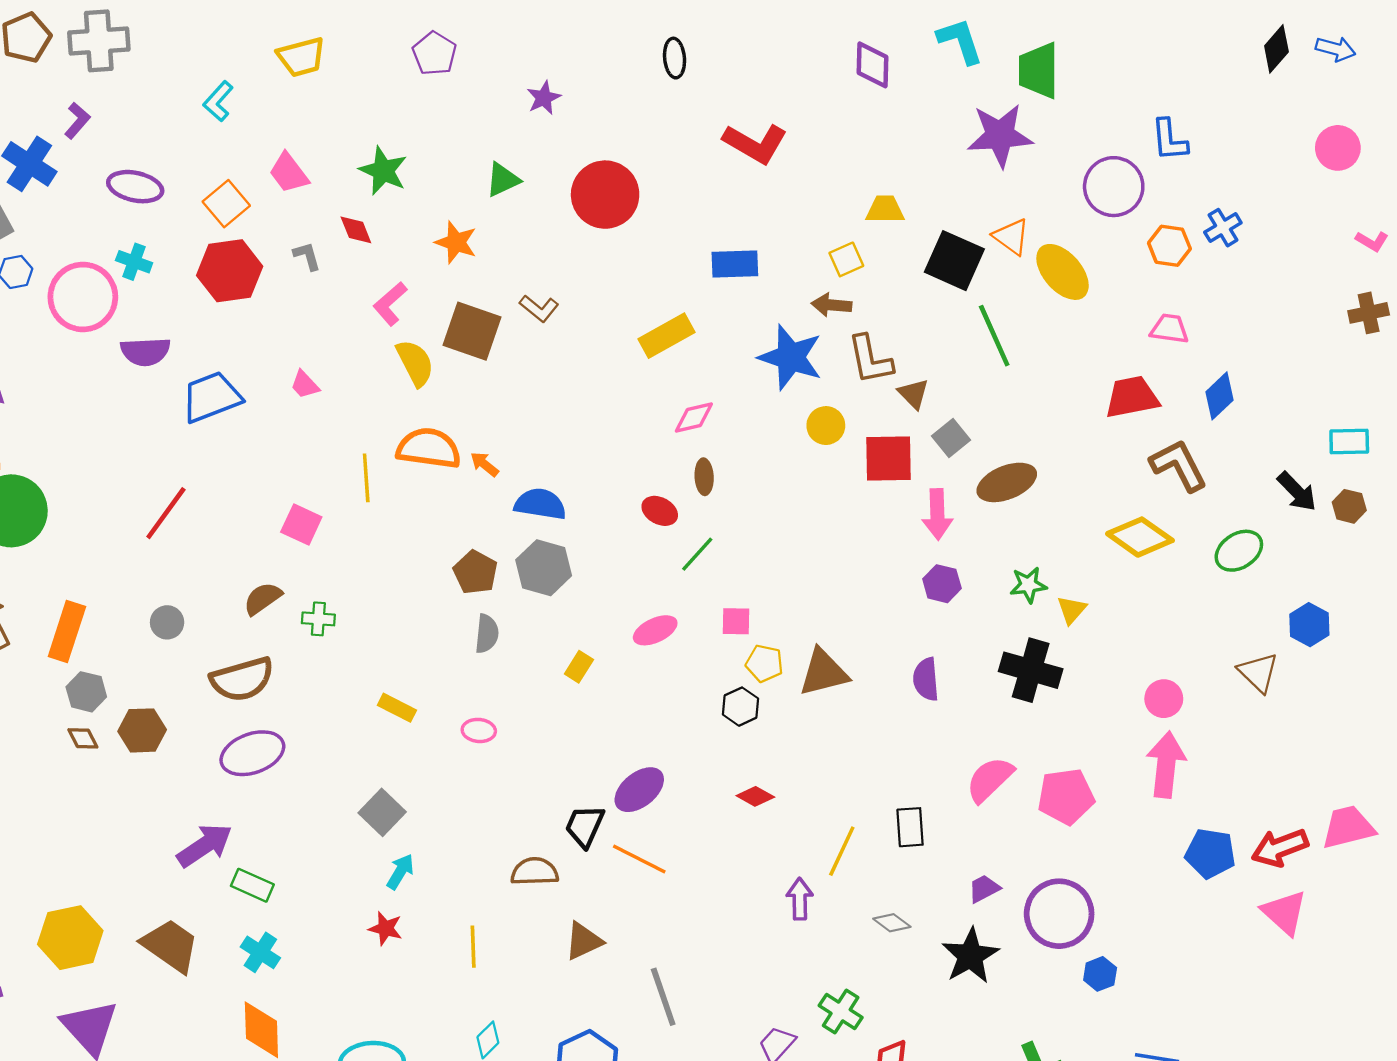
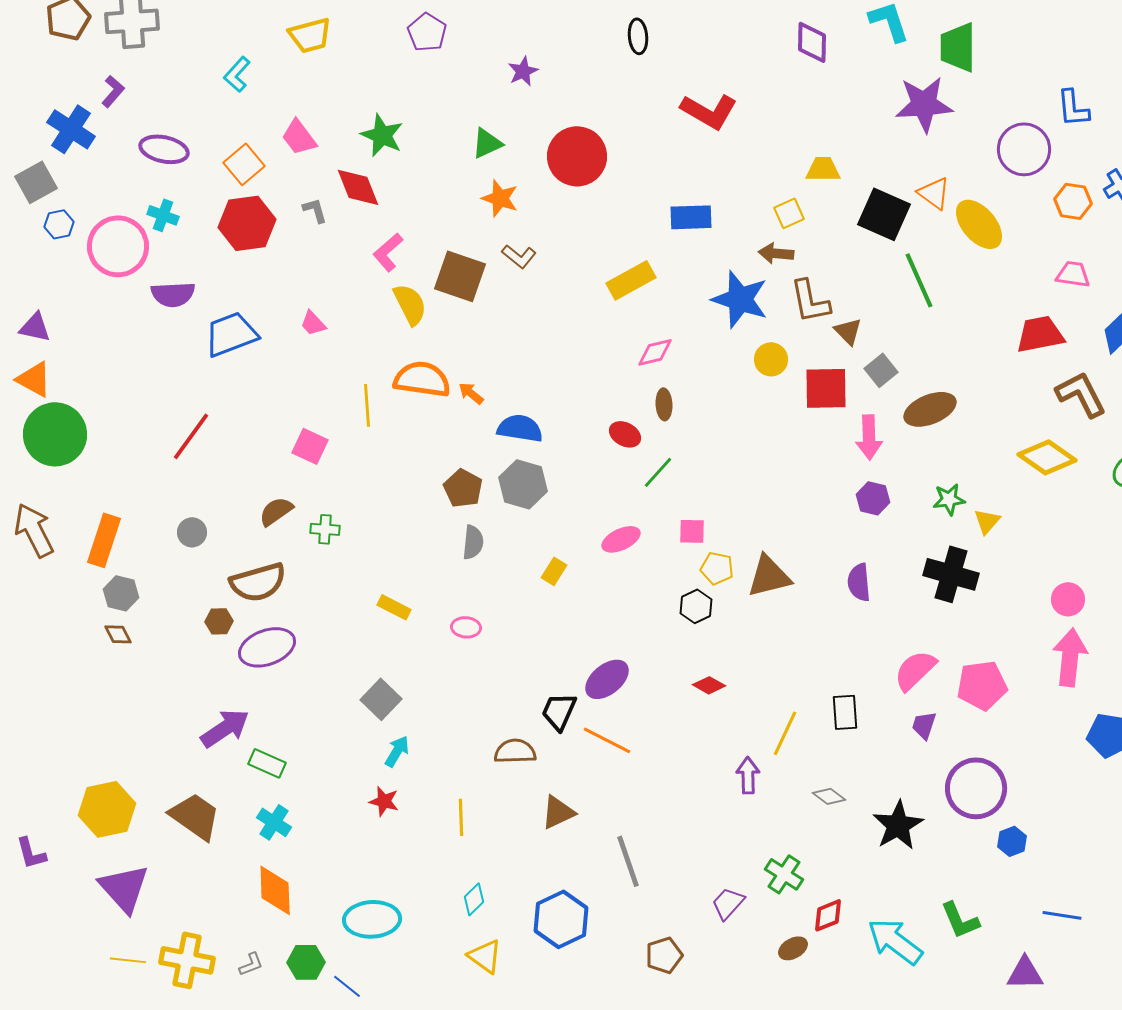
red diamond: (356, 230) -> (358, 187), size x1.5
orange star: (456, 242) -> (500, 198), moved
brown hexagon: (142, 730) -> (219, 621), moved, size x0.7
purple trapezoid: (984, 889) -> (924, 725), moved, turned -44

